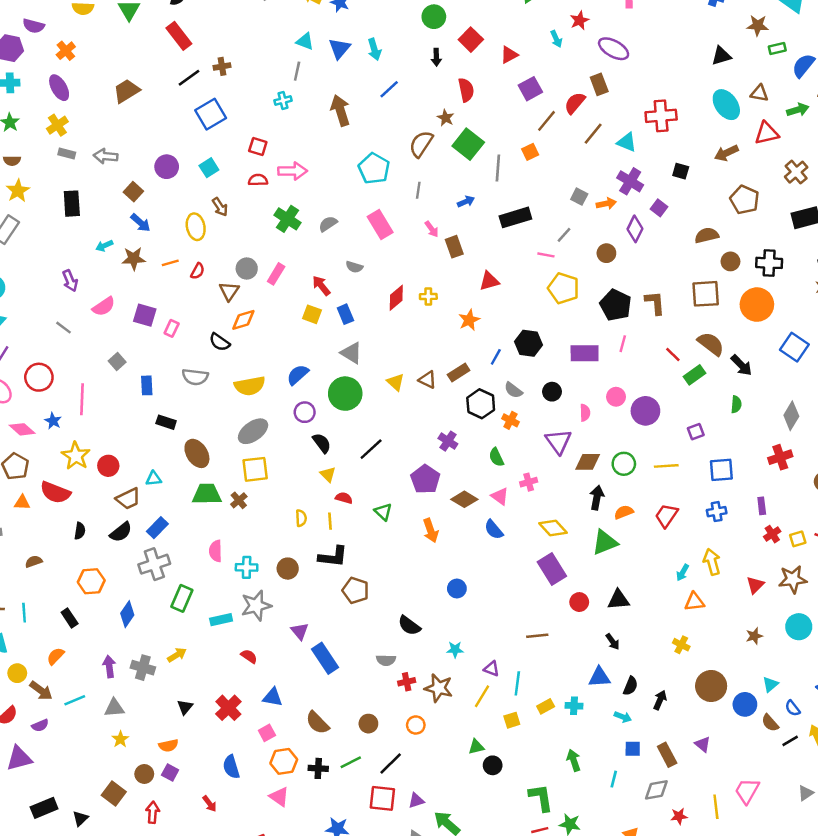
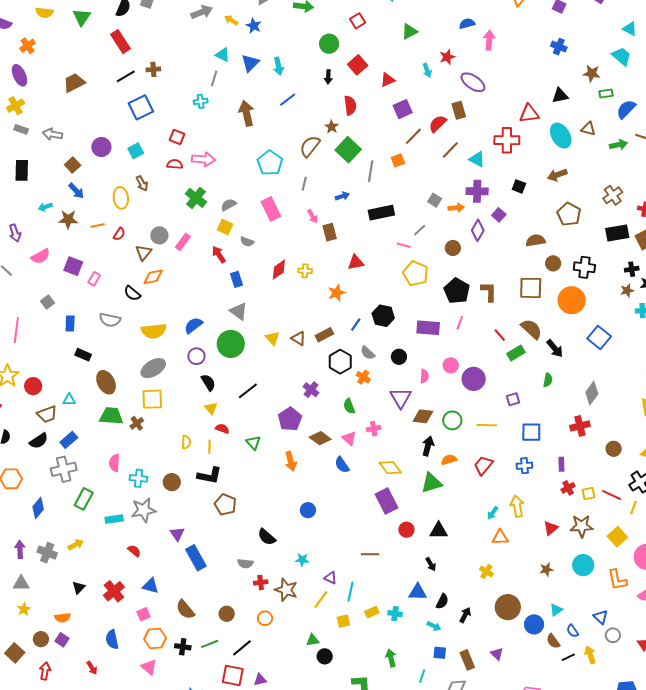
red triangle: (767, 133) -> (529, 114), moved
purple cross: (630, 181) -> (477, 191), turned -35
yellow square: (312, 314) -> (225, 227), moved

